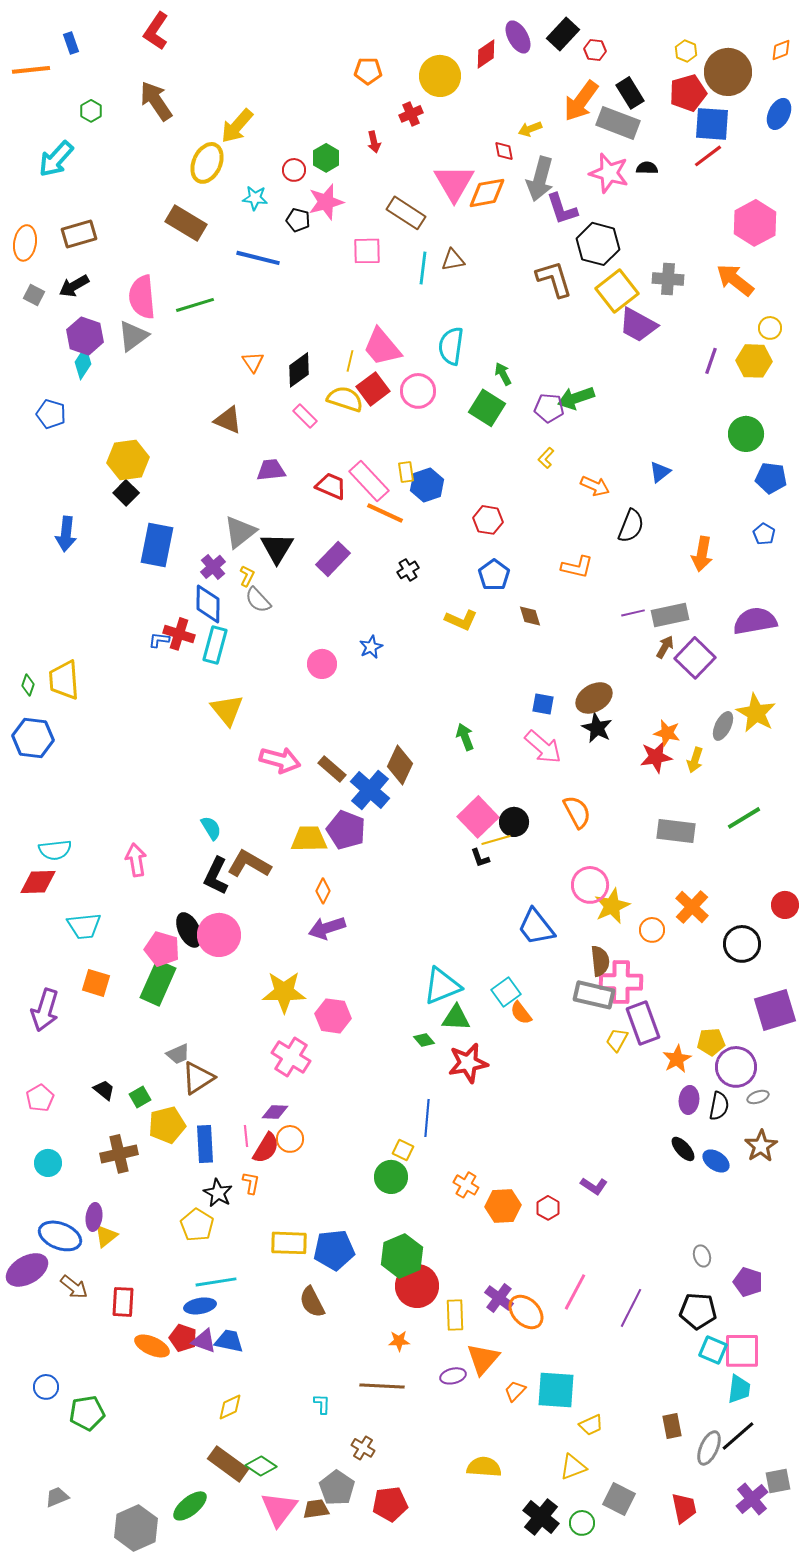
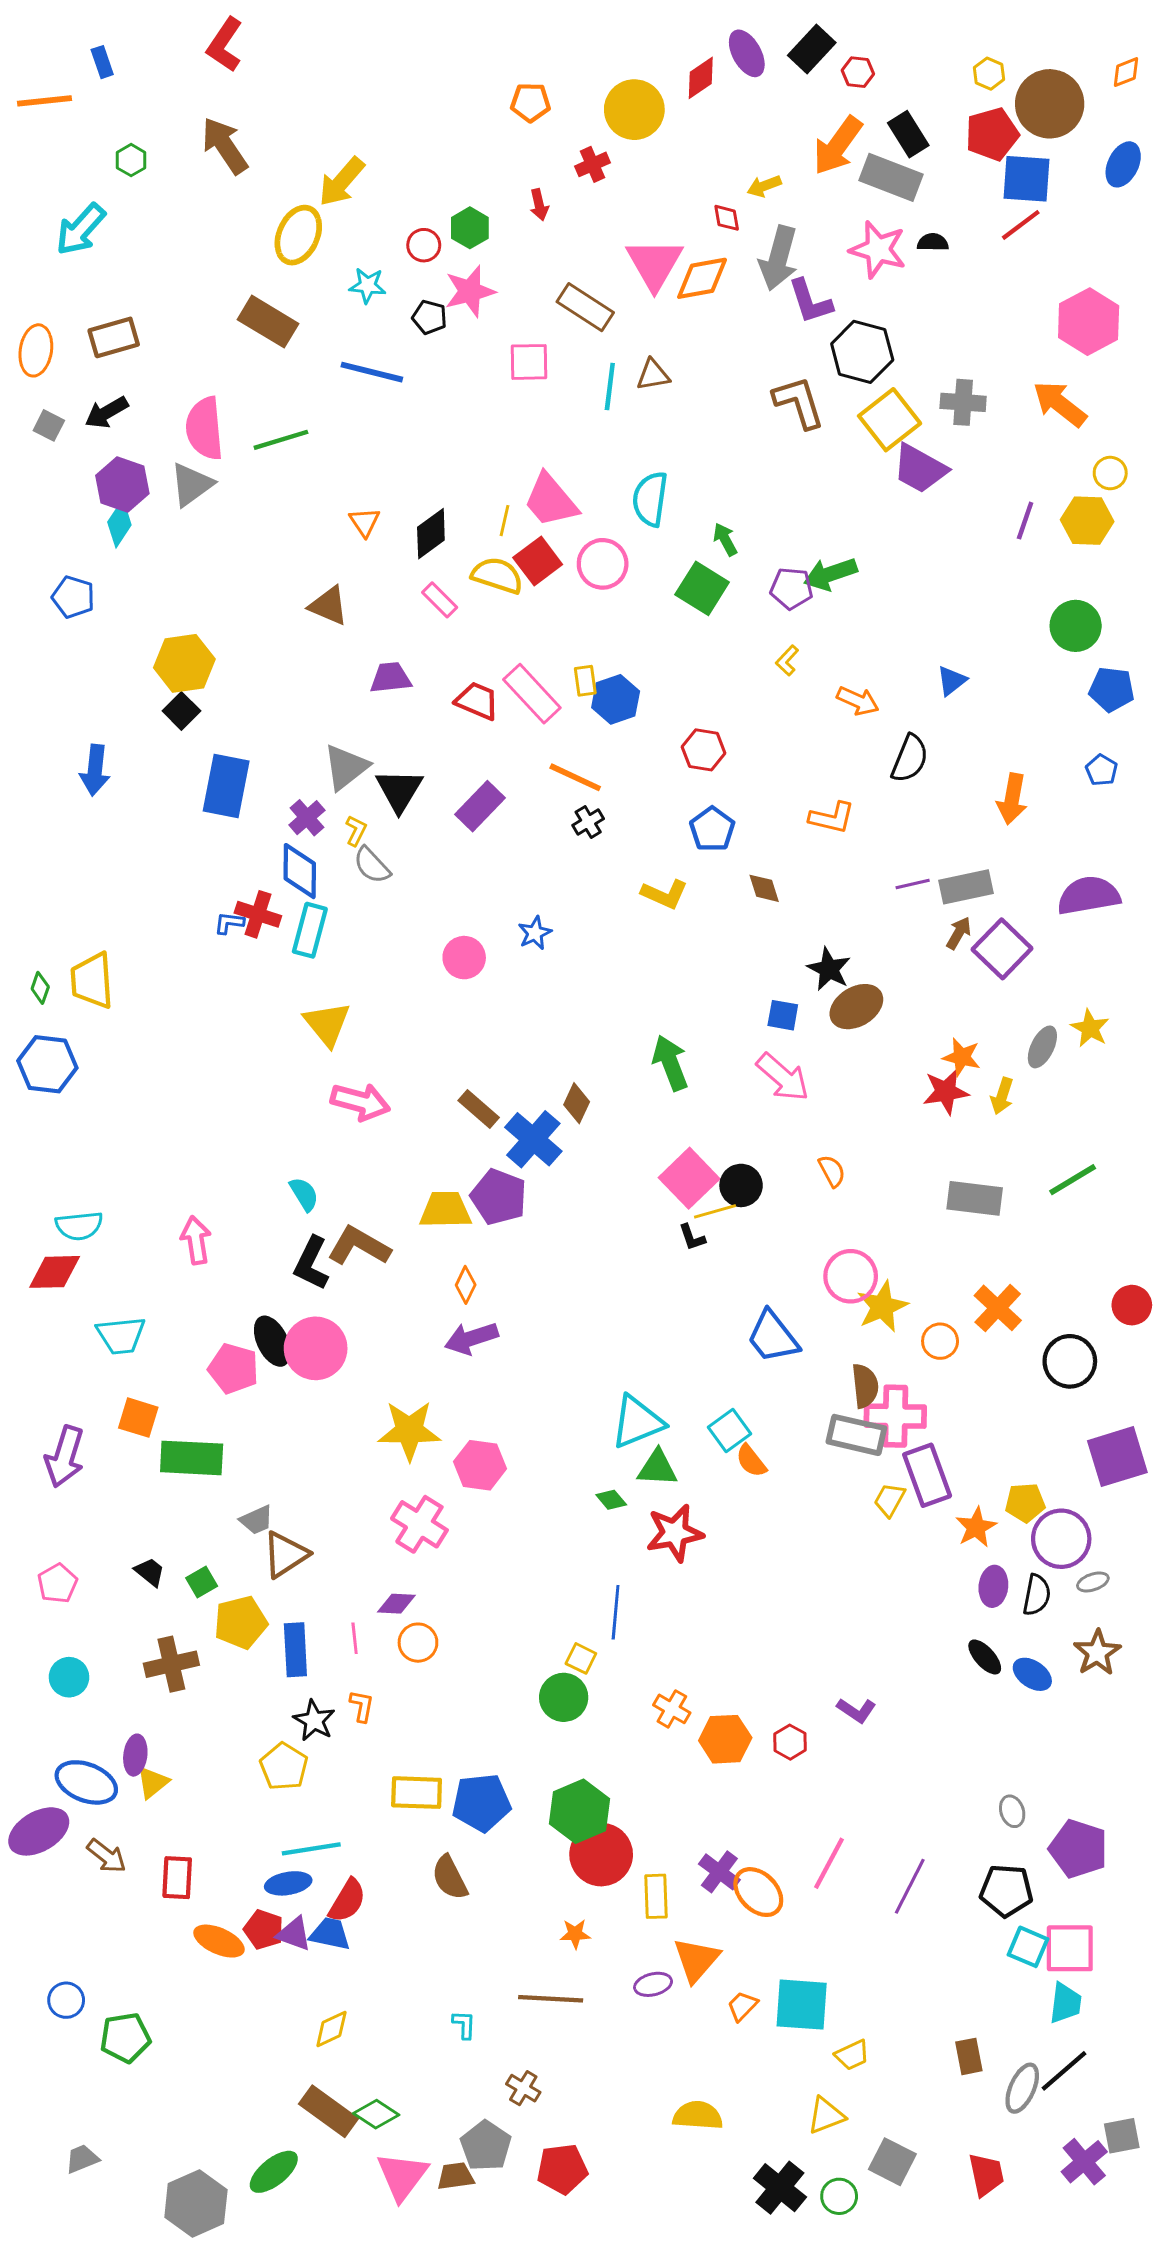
orange line: (385, 513) -> (575, 777), moved
yellow star: (756, 713) -> (1090, 1028), size x0.7
black star: (597, 728) -> (829, 969), moved
green arrow: (465, 737) -> (670, 1063), size x1.4
pink arrow: (280, 760) -> (360, 1102), moved
brown diamond: (400, 765) -> (577, 1103), size x0.7
orange semicircle: (577, 812) -> (832, 1171), size x0.7
green rectangle: (158, 983) -> (192, 1458), moved, turned 69
red semicircle: (266, 1148) -> (347, 1901), moved
purple pentagon: (748, 1282) -> (1078, 1849), size x1.4

